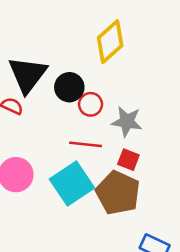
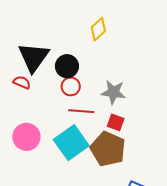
yellow diamond: (110, 42) -> (98, 29), size x0.7
red circle: (91, 104) -> (71, 86), moved

